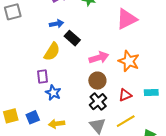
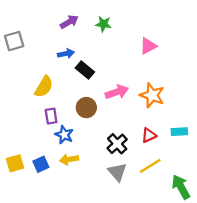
pink triangle: (127, 19) -> (148, 46), size x0.7
yellow semicircle: (52, 52) -> (44, 87), moved
brown circle: (97, 81) -> (86, 108), moved
yellow arrow: (57, 124) -> (69, 159), moved

